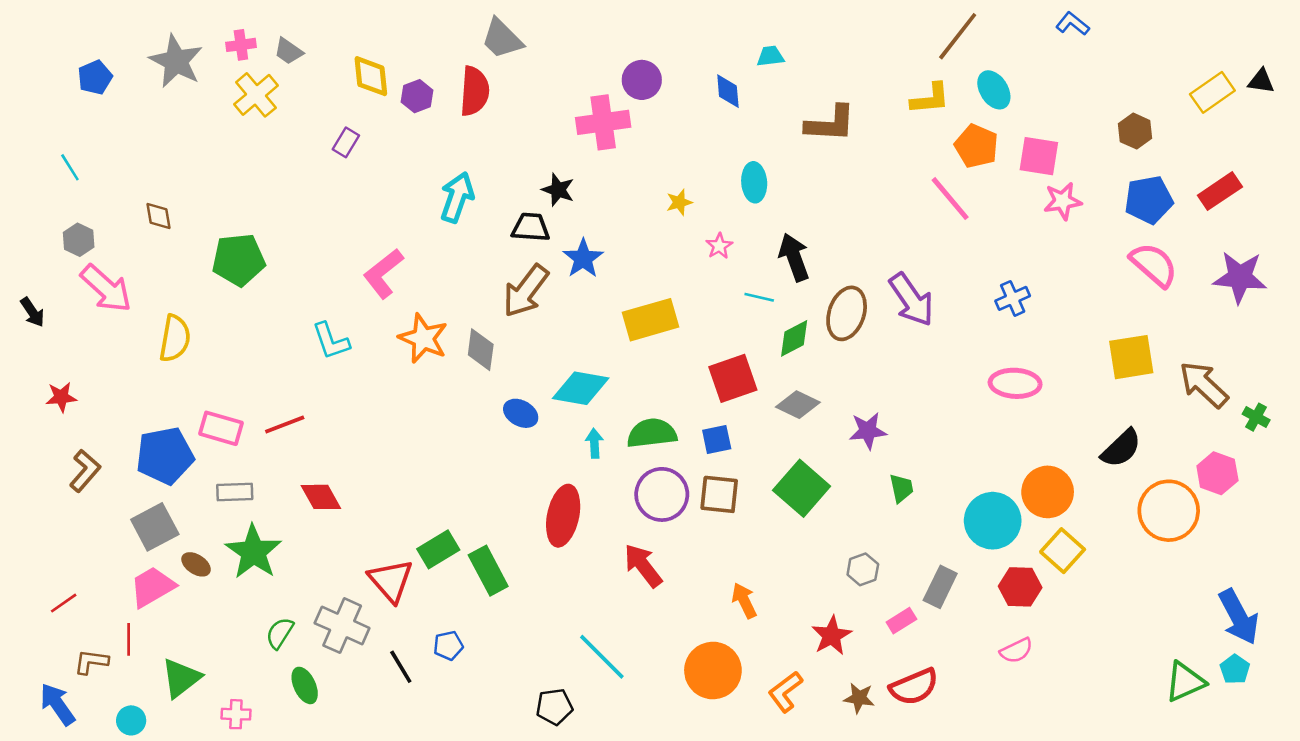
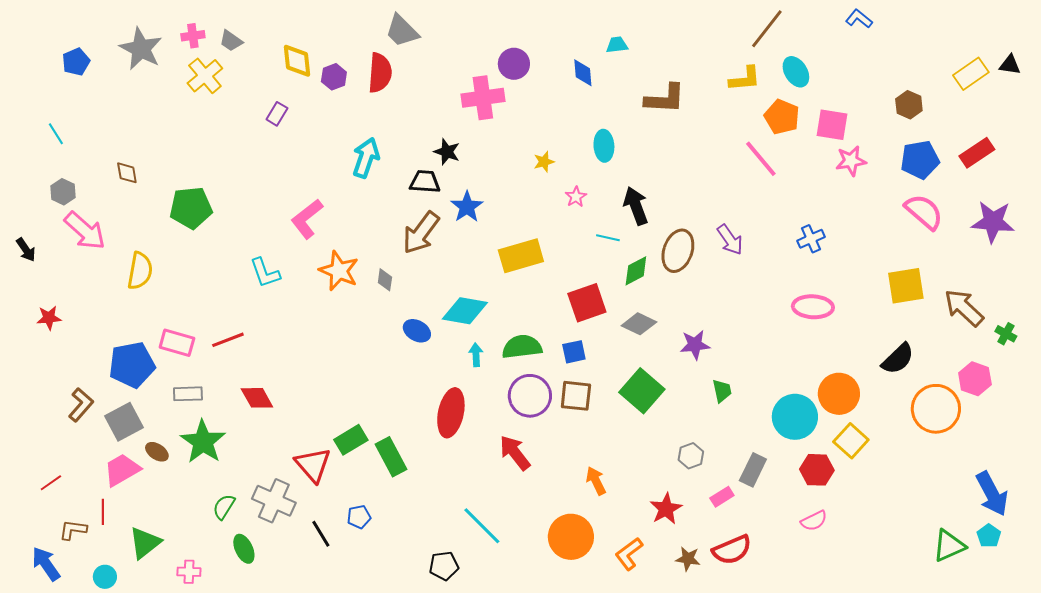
purple arrow: (911, 300) -> (730, 240), size x0.7
gray diamond: (481, 350) -> (385, 280), size x0.7
brown L-shape: (85, 471) -> (81, 405), moved

